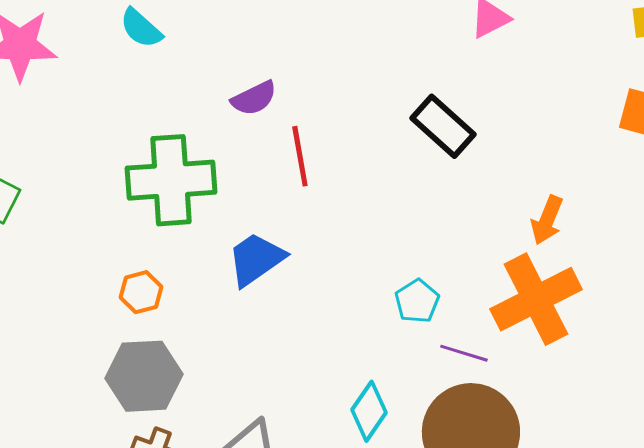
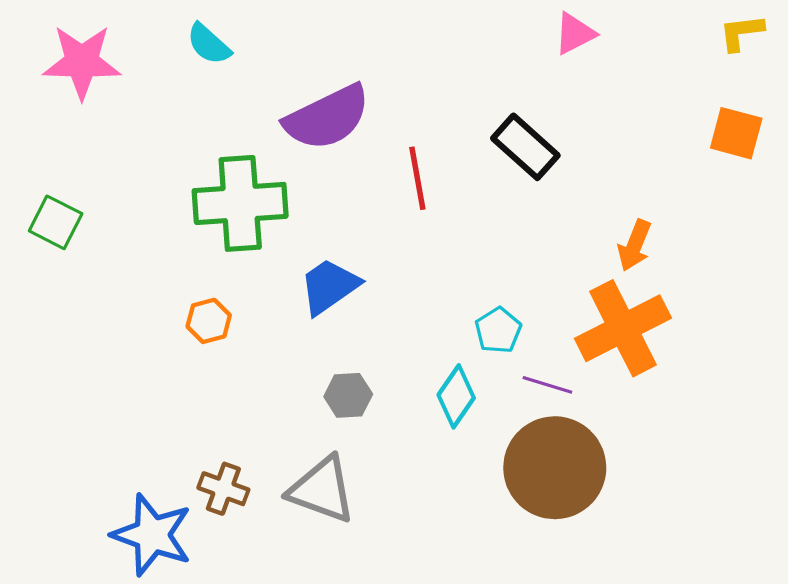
purple semicircle: (254, 98) -> (327, 117), size x1.8
red line: (300, 156) -> (417, 178), moved
gray hexagon: (144, 376) -> (348, 395), moved, size x0.6
cyan diamond: (369, 411) -> (456, 396), moved

